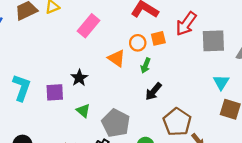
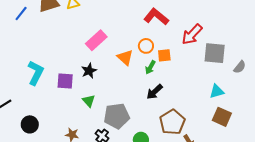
pink rectangle: (88, 26) -> (96, 40), moved
orange square: (158, 38) -> (164, 55), moved
cyan triangle: (221, 82) -> (217, 91), turned 35
gray pentagon: (116, 123) -> (117, 116), turned 30

